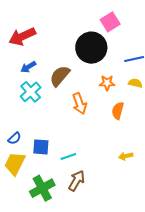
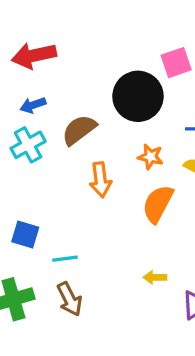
orange semicircle: (118, 111) -> (158, 204), size x1.4
brown arrow: (77, 181) -> (70, 299), turned 110

